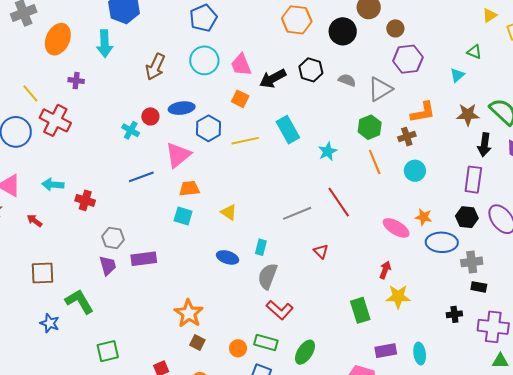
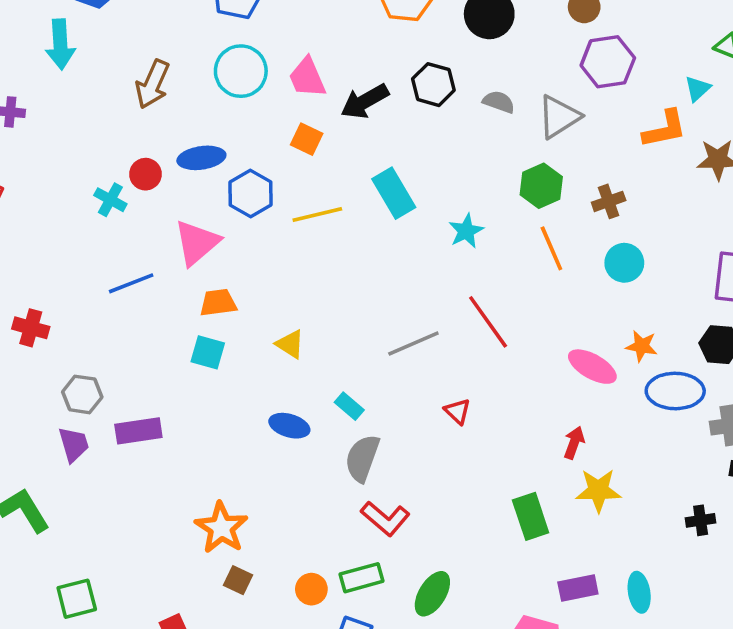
orange L-shape: (423, 112) -> (665, 129), moved
cyan rectangle: (261, 247) -> (349, 406), turned -63
green rectangle: (266, 343) -> (361, 578), turned -30

